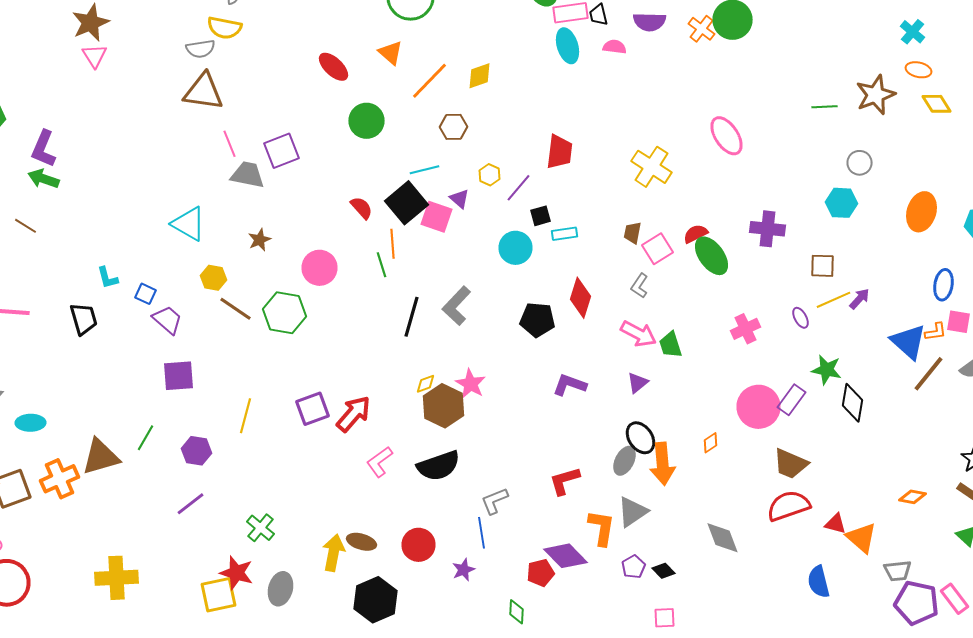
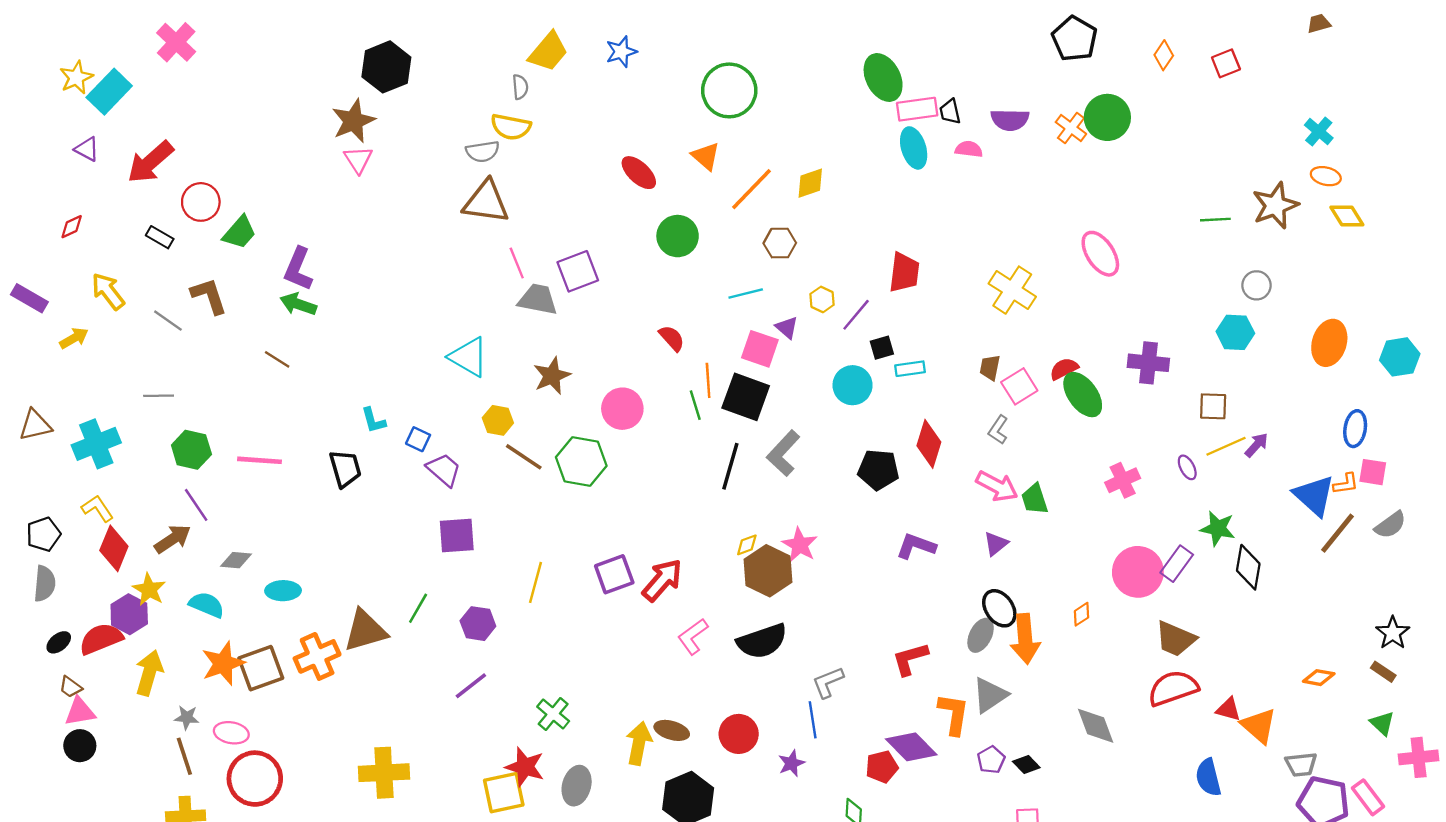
black square: (406, 203) -> (746, 397), moved, turned -30
brown star: (260, 240) -> (552, 376), size x1.4

